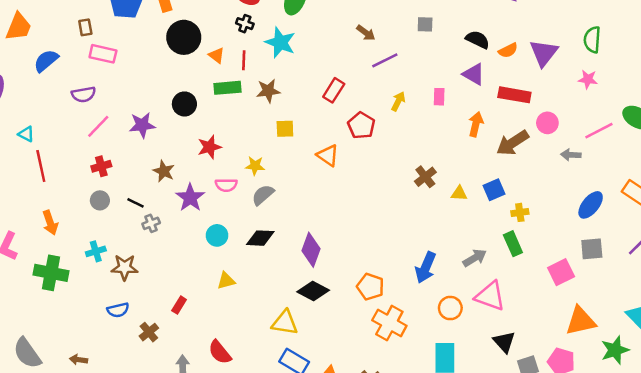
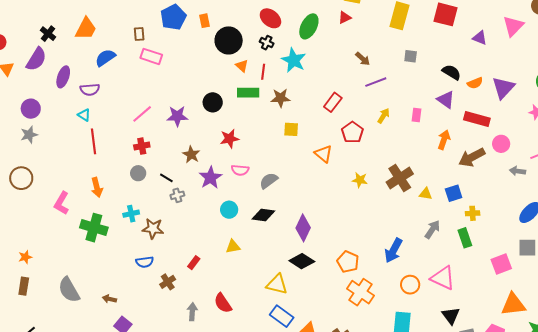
black circle: (184, 37) -> (229, 40), moved
purple semicircle: (84, 94) -> (90, 90), moved
yellow star: (255, 166) -> (360, 180), moved
brown cross: (425, 177) -> (400, 178), size x1.5
gray arrow: (475, 258) -> (432, 229), moved, turned -30

